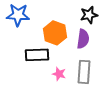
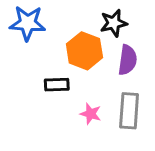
black star: (89, 15) -> (114, 23), moved
black rectangle: (37, 55) -> (57, 85), size x0.7

